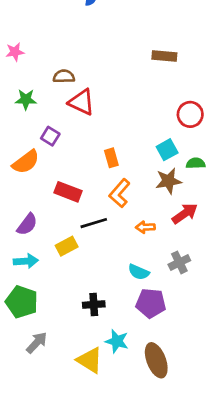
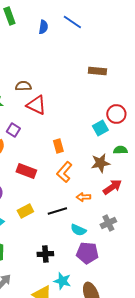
cyan square: (167, 150) -> (100, 128), moved
black line: (94, 223) -> (57, 211), moved

